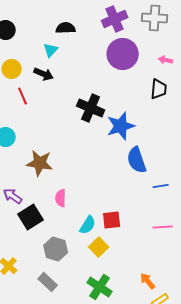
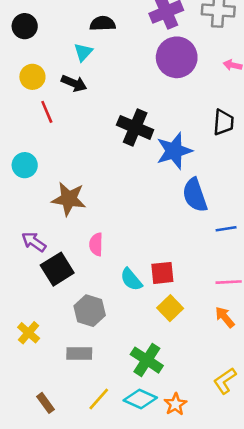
black trapezoid: (159, 89) -> (223, 122), moved
cyan semicircle: (88, 225) -> (131, 279), turned 108
yellow square: (99, 247) -> (170, 308), moved
orange arrow: (148, 281) -> (225, 317), moved
gray rectangle: (48, 282) -> (79, 354), turned -42

